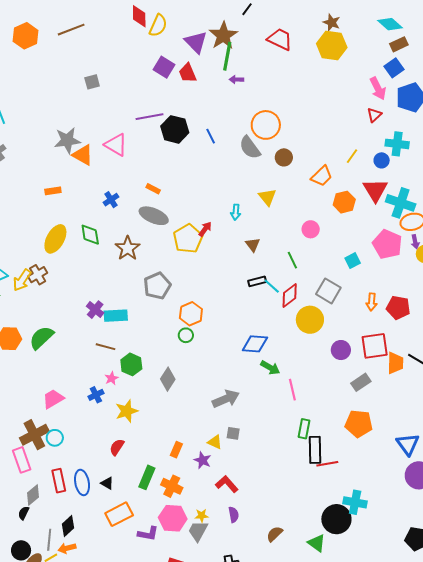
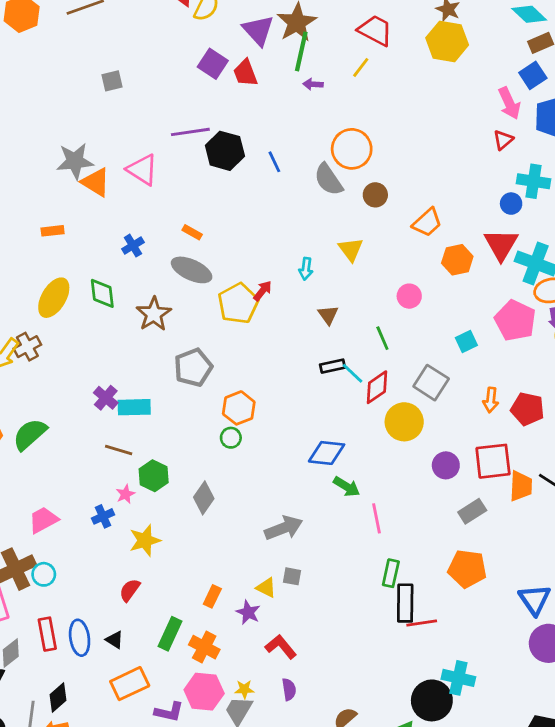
yellow line: (352, 156) -> (361, 67), moved

